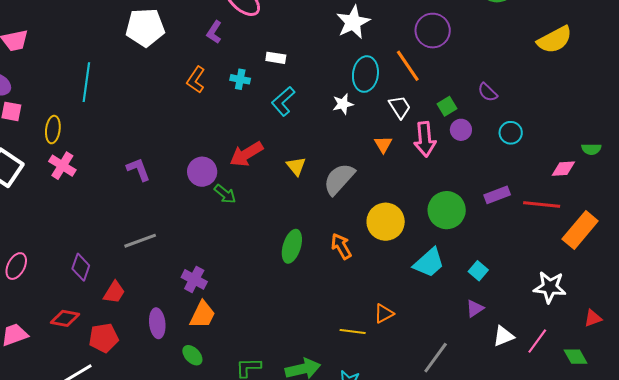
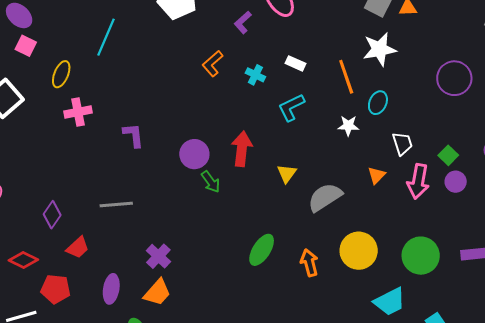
orange line: (408, 66) -> (346, 77), moved
cyan ellipse: (365, 74) -> (378, 103), size x0.7
green square: (447, 106) -> (448, 155), turned -30
red arrow: (246, 154) -> (242, 149), turned 112
pink cross: (62, 166) -> (78, 112), moved, turned 32

